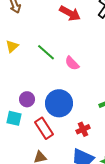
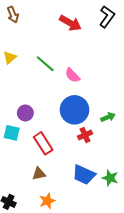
blue circle: (59, 103) -> (75, 110), moved
red cross: (83, 129) -> (85, 135), moved

